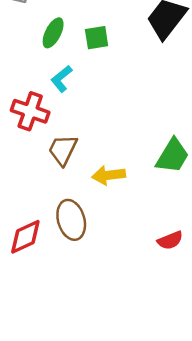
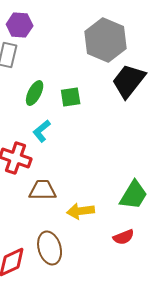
brown trapezoid: (63, 150) -> (43, 190), turned 64
red semicircle: (170, 240) -> (124, 237), moved

